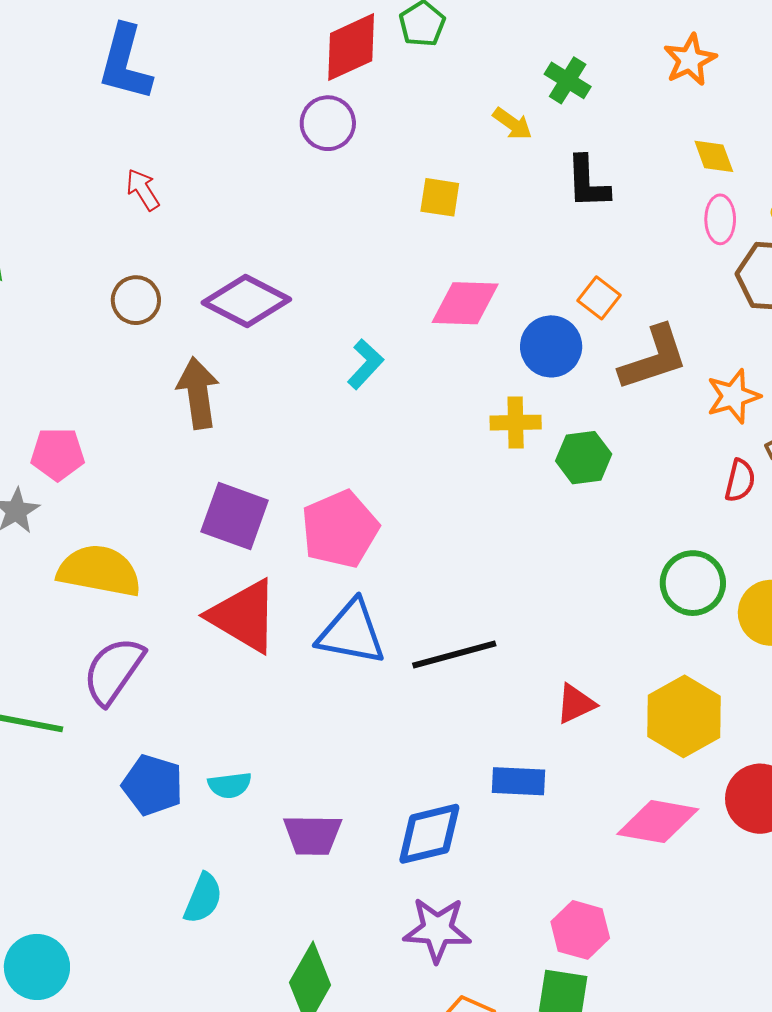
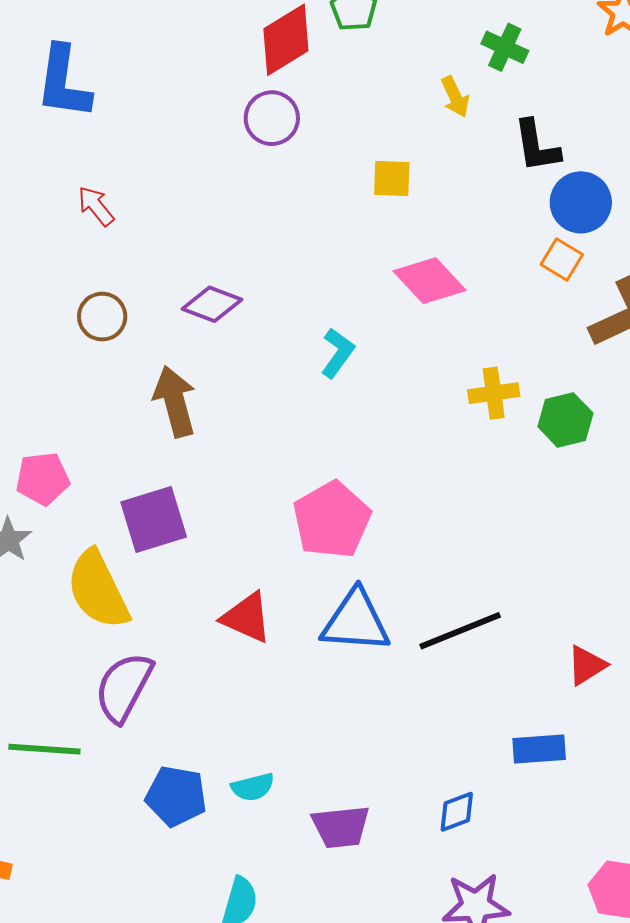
yellow arrow: (512, 124) -> (455, 97), turned 36
purple diamond: (246, 301) -> (212, 304), size x0.7
pink diamond: (465, 303) -> (429, 281), turned 52
blue circle: (551, 346) -> (581, 202), moved
purple square: (235, 516) -> (154, 519), moved, turned -30
yellow semicircle: (99, 571) -> (98, 590), turned -120
red triangle: (244, 616) -> (247, 617), size x0.7
blue diamond: (429, 834) -> (457, 812), size x0.6

